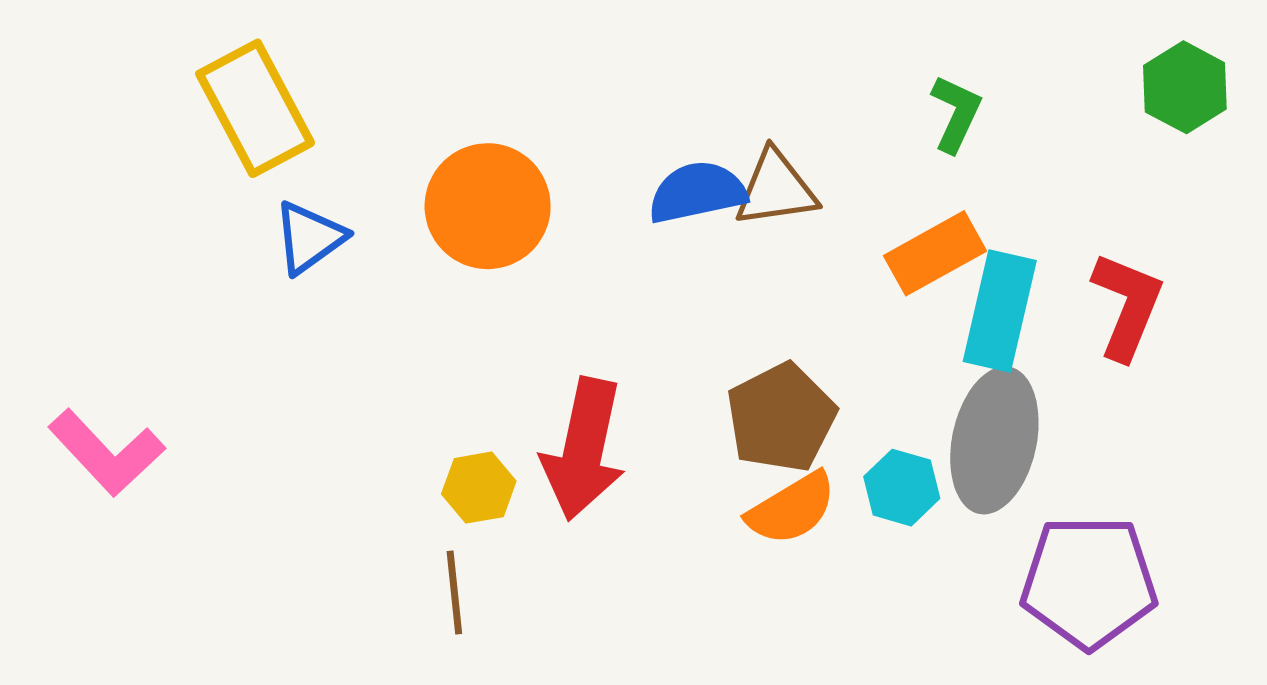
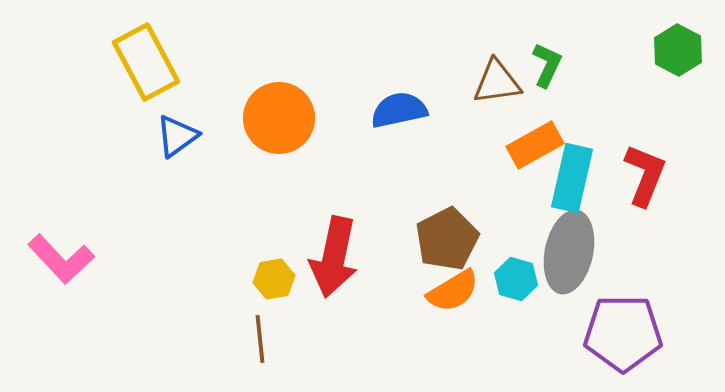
brown triangle: (776, 189) -> (497, 82), moved

